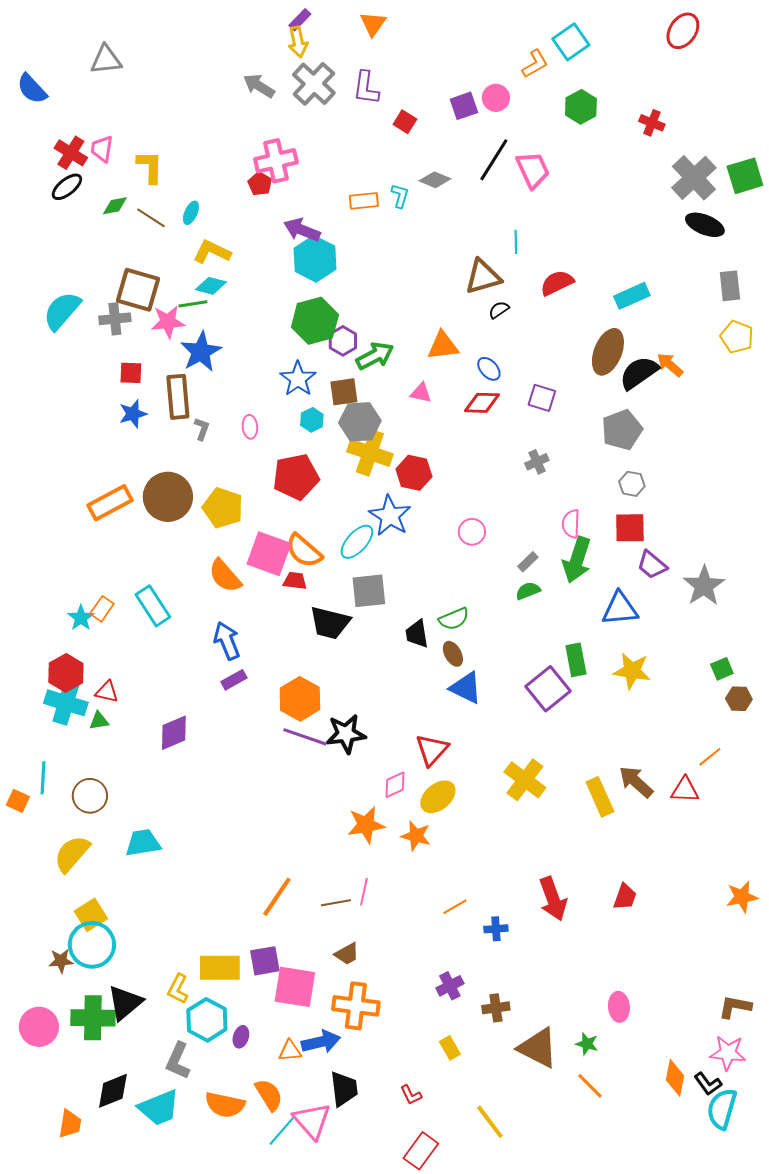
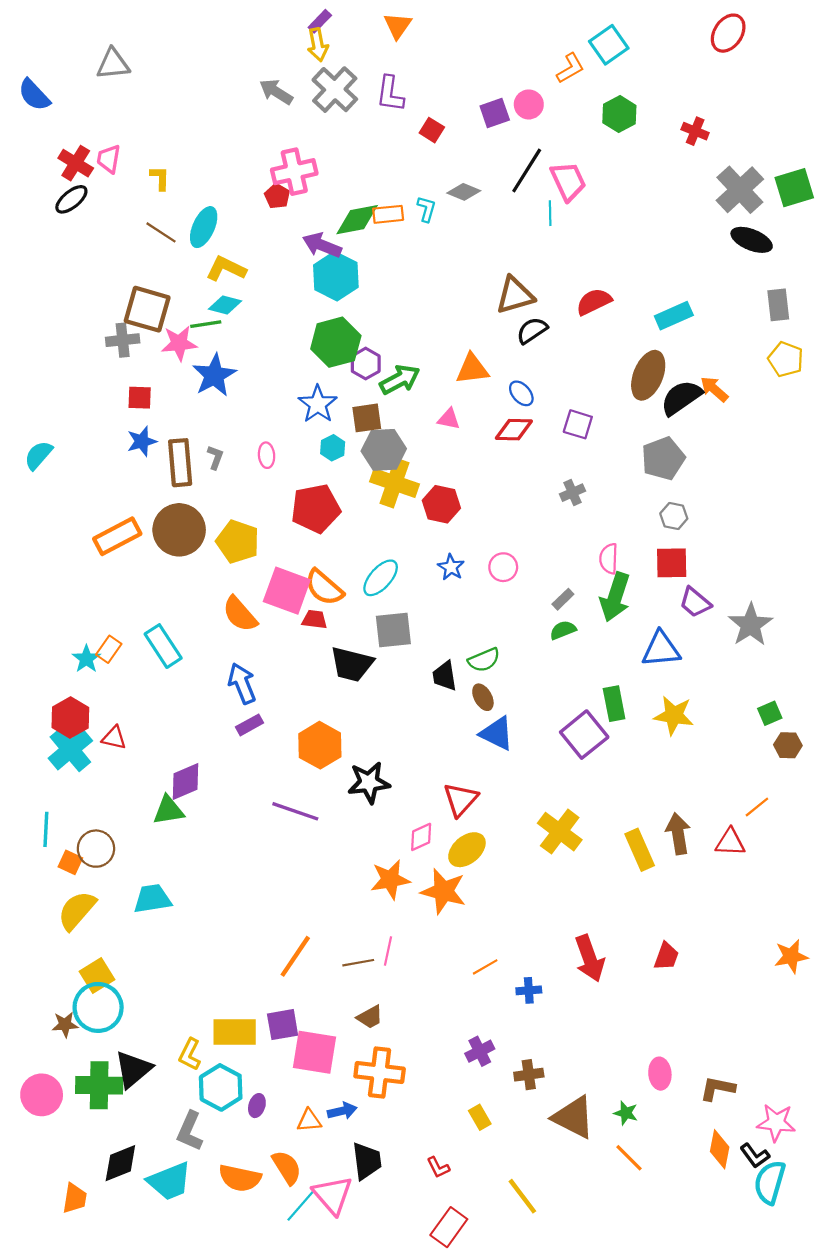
yellow L-shape: (150, 167) -> (160, 178), size x0.7
green diamond: (115, 206) -> (357, 220), moved, size x1.6
cyan ellipse: (191, 213) -> (204, 227), size x1.6
cyan line: (516, 242) -> (550, 213), moved
black semicircle: (499, 310) -> (532, 330), size x1.4
cyan semicircle: (62, 311) -> (38, 455), moved, size x0.7
brown rectangle: (178, 397) -> (180, 463), moved
blue star: (390, 516) -> (451, 567), moved, size x0.6
cyan cross: (66, 703) -> (70, 749), turned 33
green triangle: (99, 721) -> (168, 810), moved, size x1.5
purple line: (305, 737) -> (295, 811), moved
brown arrow: (636, 782) -> (678, 834), turned 39
orange square: (18, 801) -> (70, 862), moved
orange star: (416, 836) -> (443, 891), size x1.4
brown L-shape: (735, 1007) -> (717, 1088), moved
blue arrow: (321, 1042) -> (342, 1111), size x0.7

